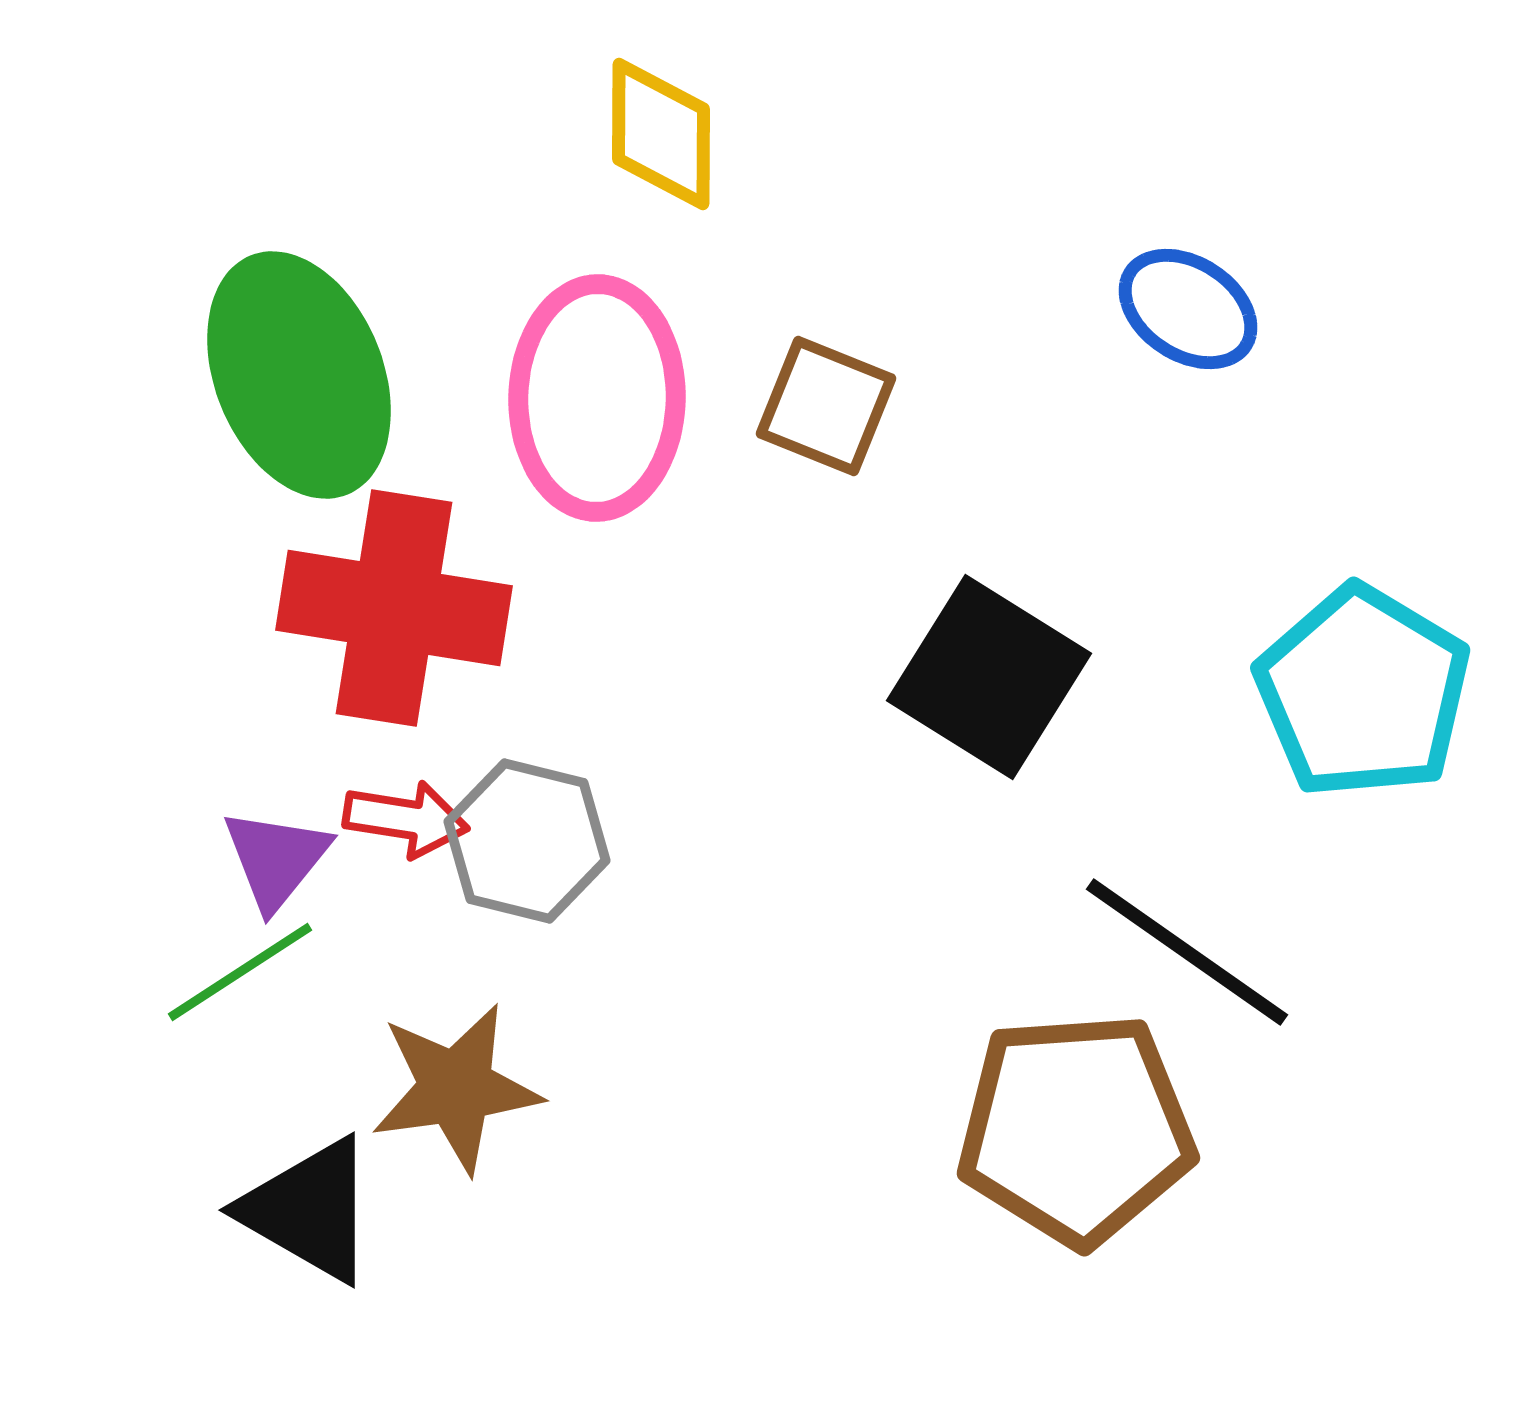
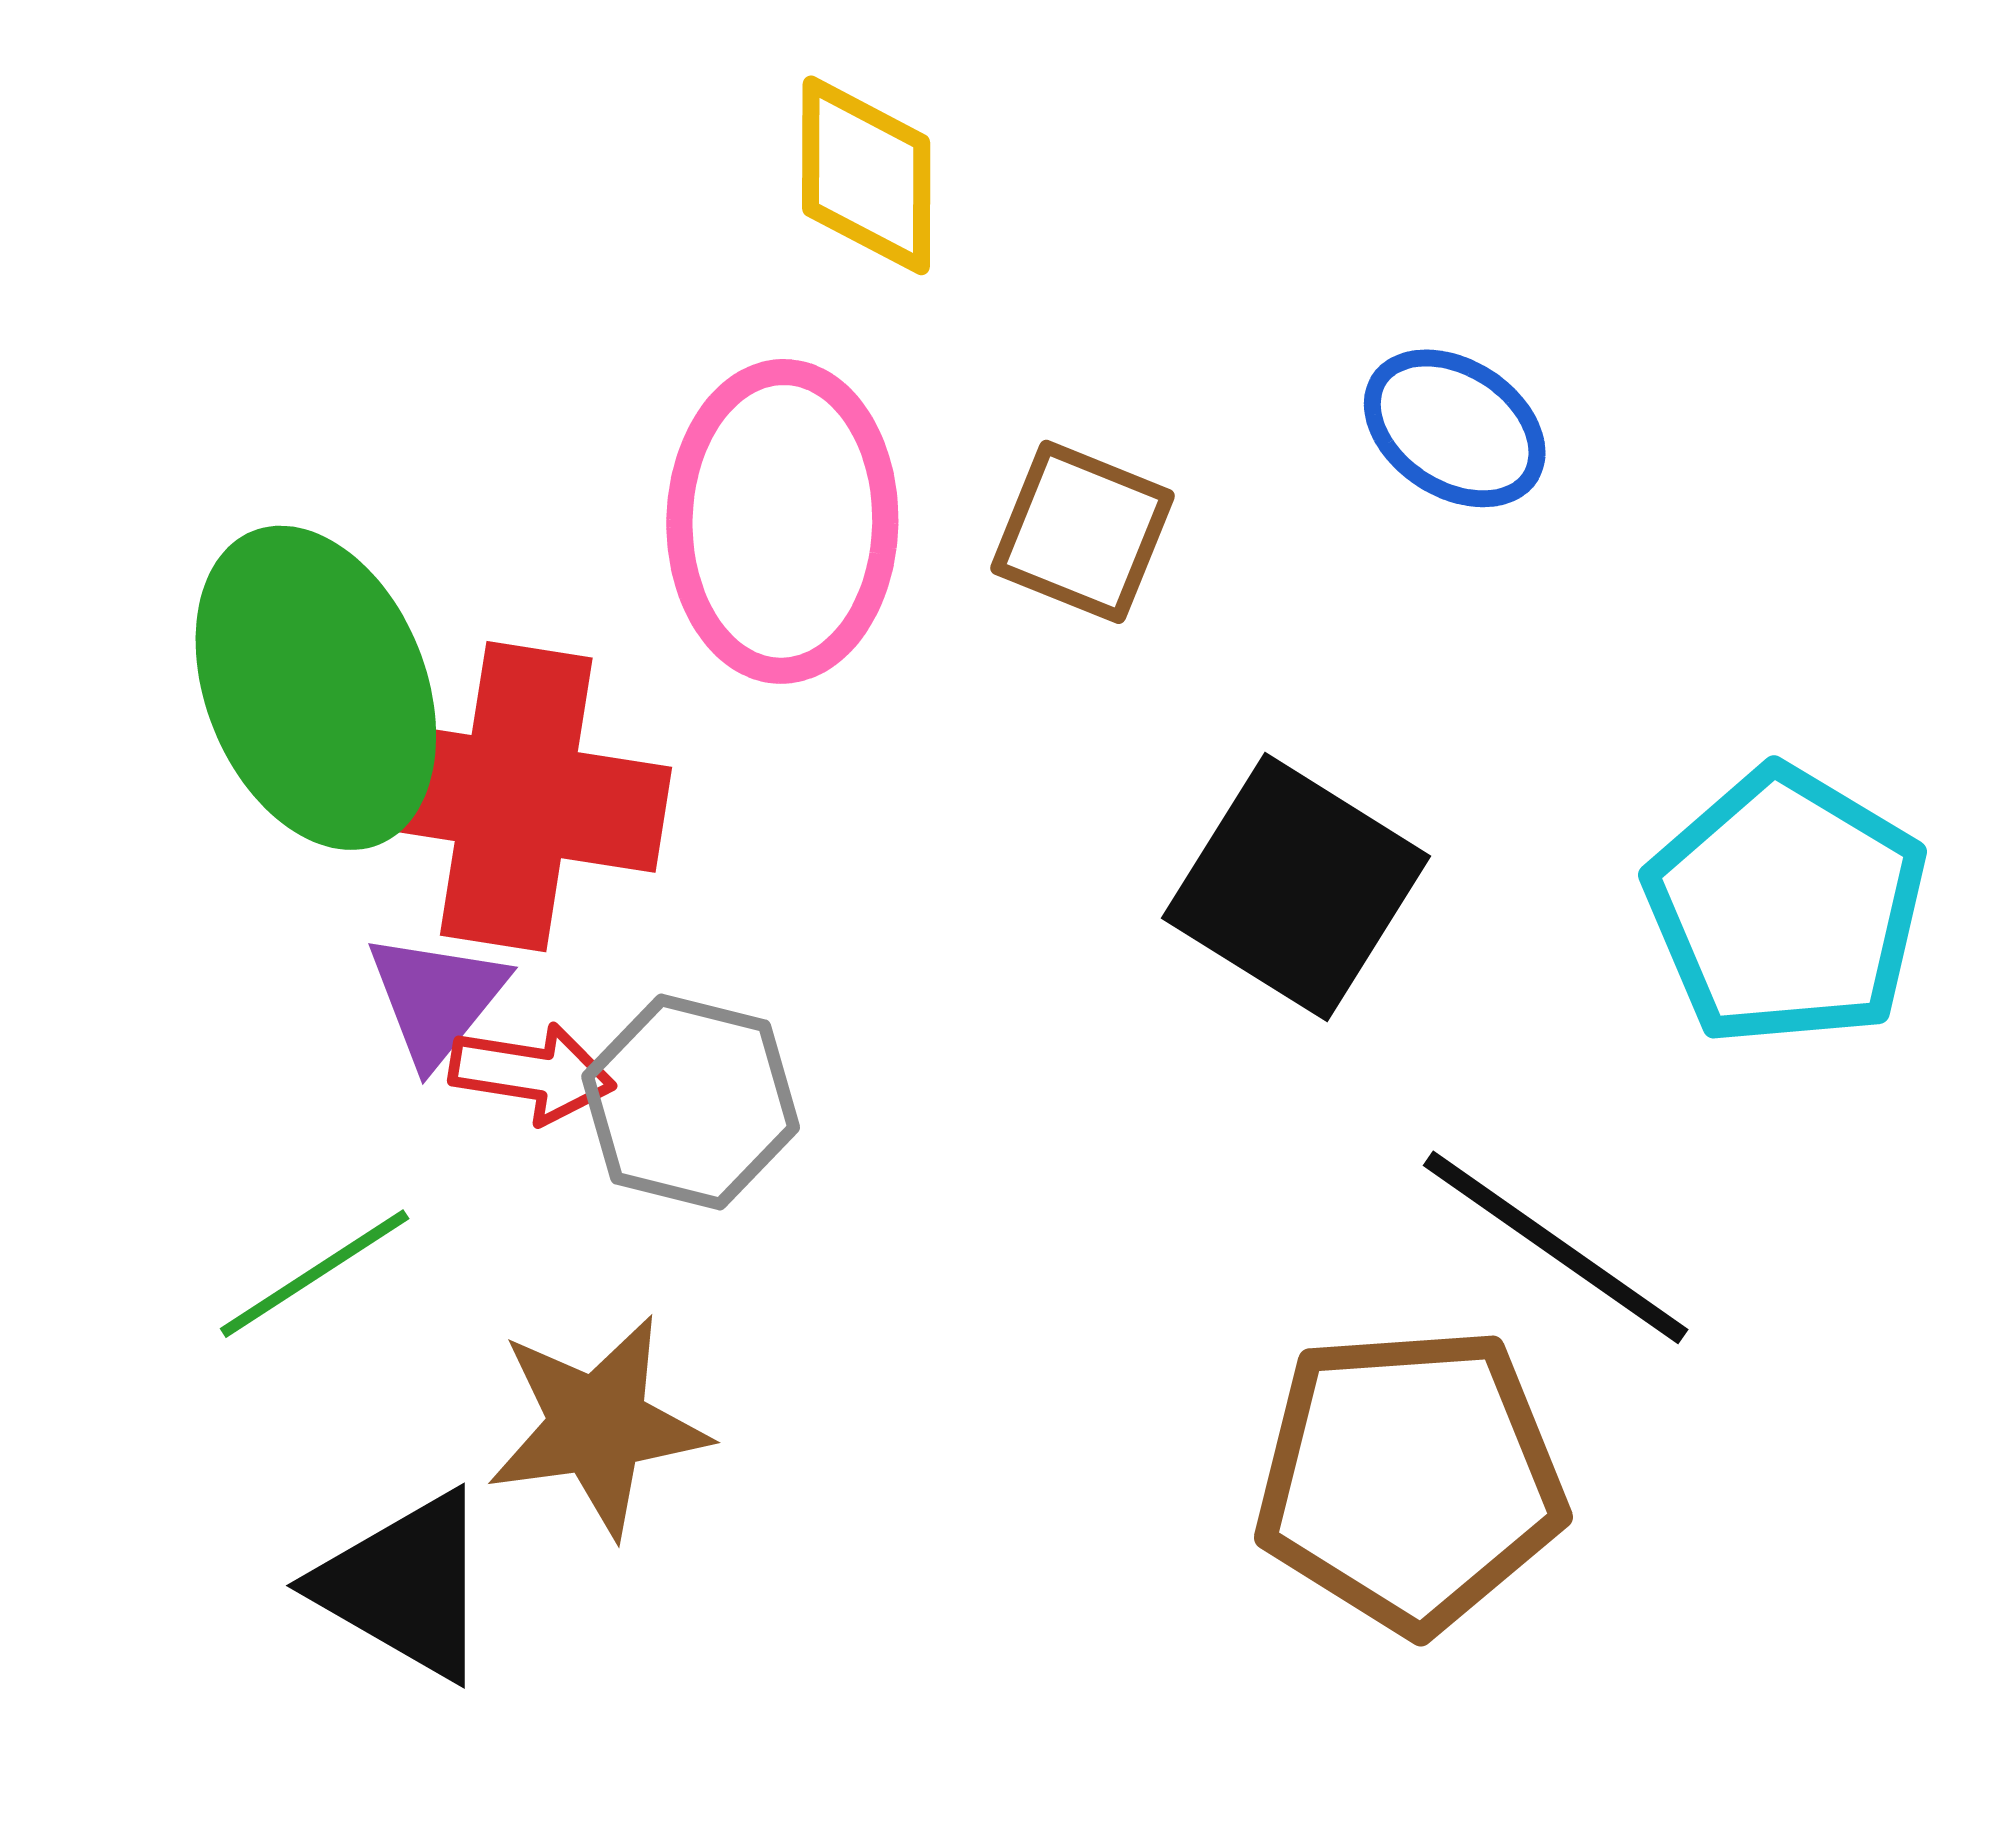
blue ellipse: (1188, 309) -> (1455, 428), moved
green ellipse: (299, 375) -> (316, 688), moved
purple triangle: (276, 859) -> (436, 998), moved

